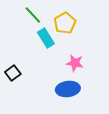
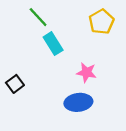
yellow pentagon: (65, 23) -> (101, 22), moved

